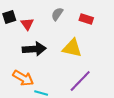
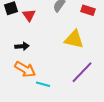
black arrow: (34, 49) -> (22, 46), moved, size x0.6

